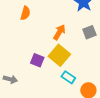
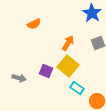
orange semicircle: (25, 13) -> (34, 24), turned 48
gray arrow: (10, 79) -> (19, 78), moved

